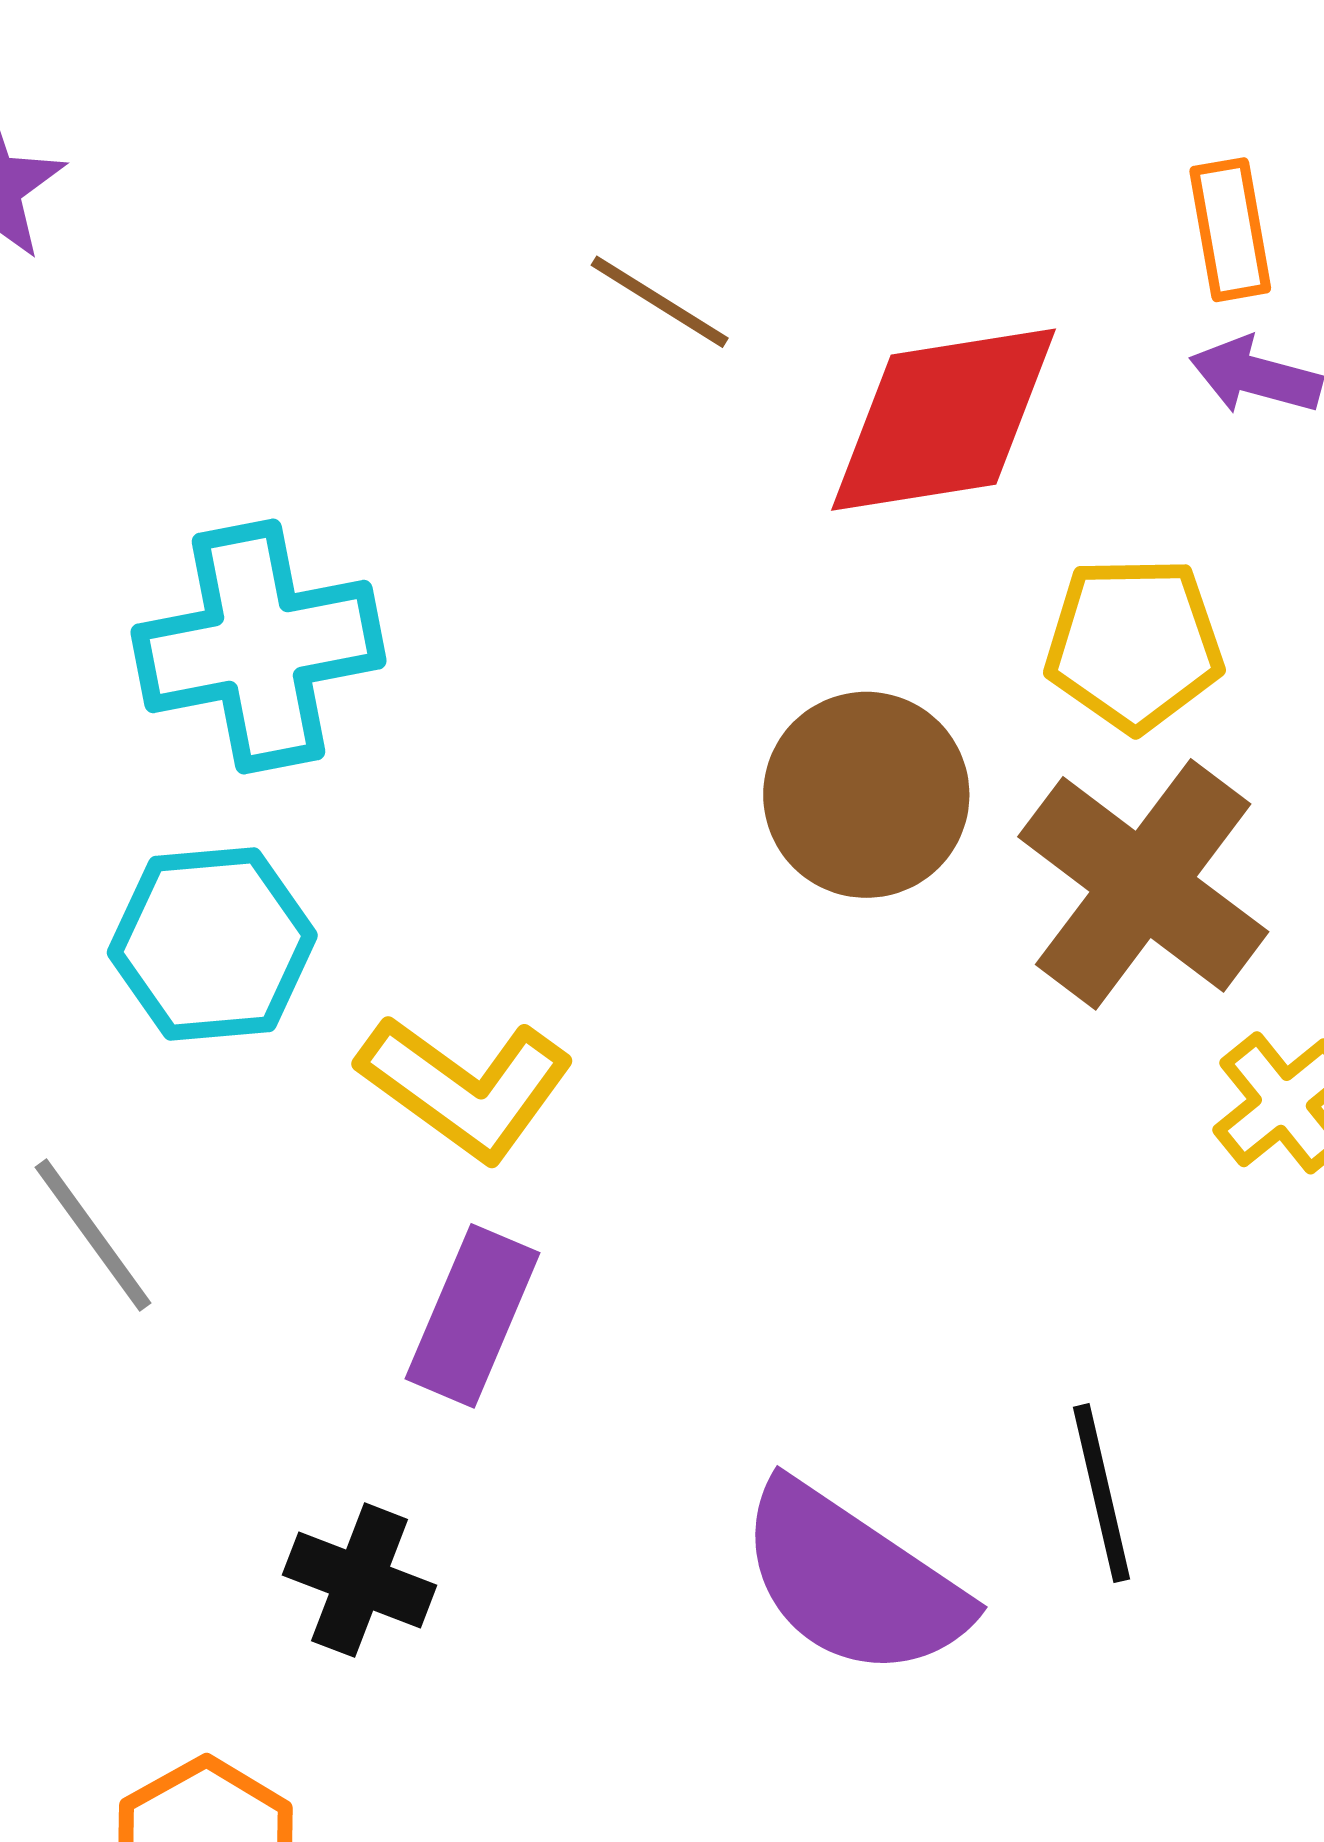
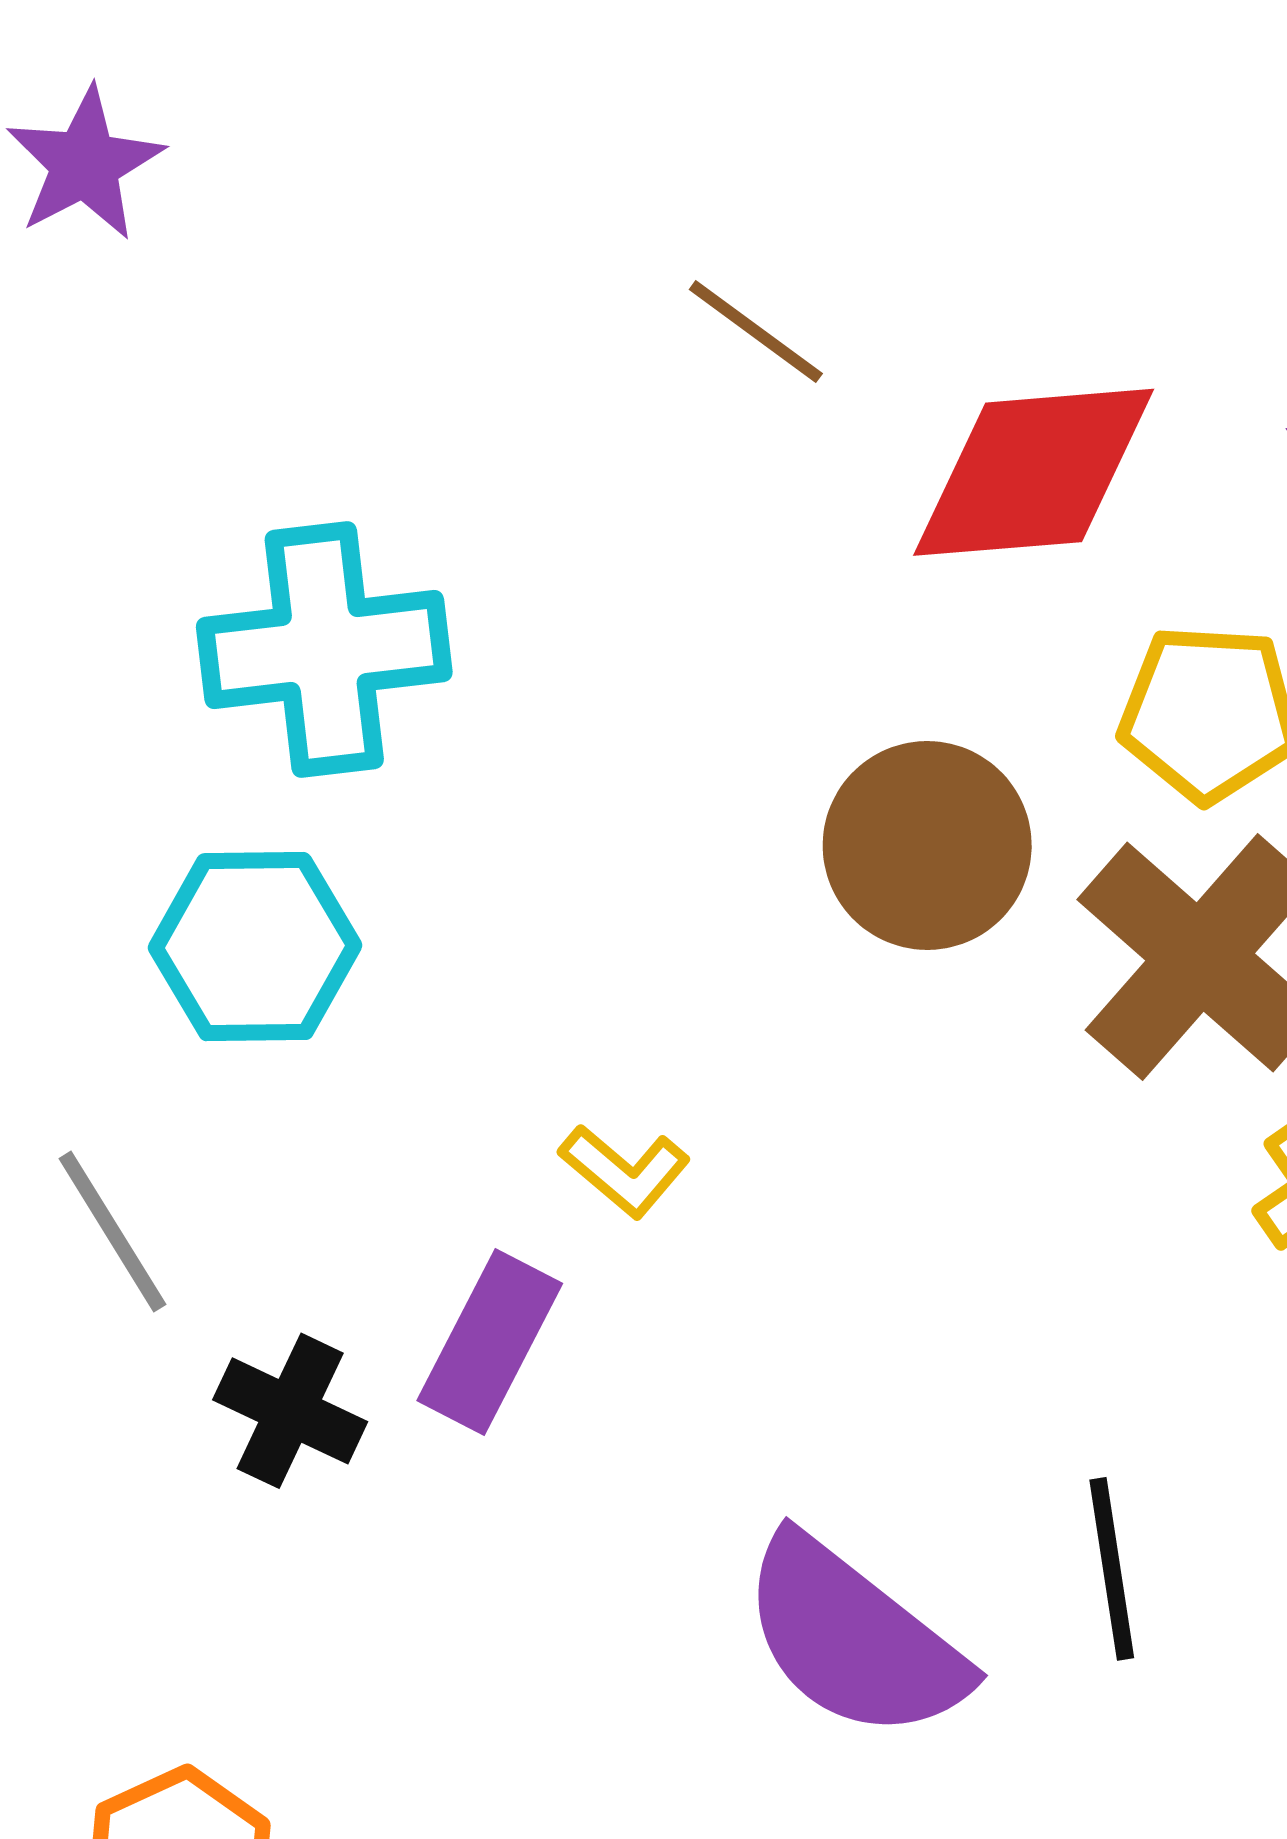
yellow L-shape: (466, 1087) -> (625, 1171), moved, size x0.6
black cross: (360, 1580) -> (290, 1411), moved

